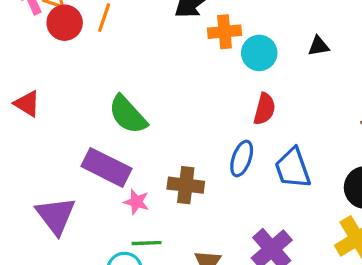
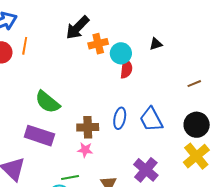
red semicircle: (264, 109) -> (126, 69), moved
brown cross: (186, 185) -> (88, 127), moved
pink star: (136, 202) -> (85, 150), moved

